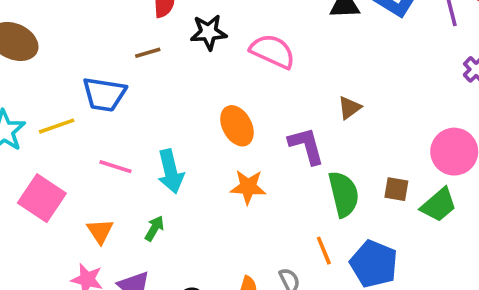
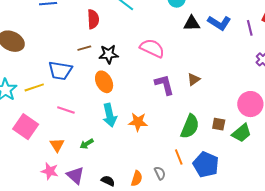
black star: (209, 32) -> (109, 54), moved
orange ellipse: (237, 126) -> (104, 82), moved
purple L-shape: (306, 146) -> (164, 85), moved
cyan arrow: (171, 171) -> (110, 115), moved
green semicircle: (344, 194) -> (190, 126), turned 35
green arrow: (154, 228) -> (87, 144), turned -152

